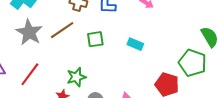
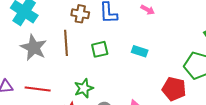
brown line: (62, 30) -> (66, 43), turned -55
red line: (30, 74) -> (38, 89), turned 65

